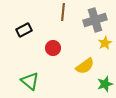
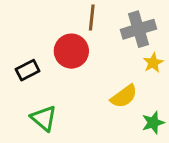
black rectangle: (24, 30) -> (28, 70), moved
red circle: (53, 48) -> (71, 51), moved, size x1.5

